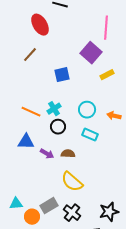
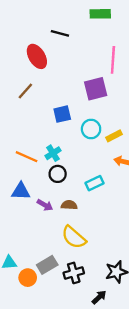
purple square: (91, 53) -> (96, 89), turned 35
yellow rectangle: (107, 75) -> (114, 136), moved
cyan circle: (87, 110) -> (91, 129), moved
cyan rectangle: (90, 135) -> (94, 183), turned -49
black cross: (72, 213) -> (74, 273), turned 36

